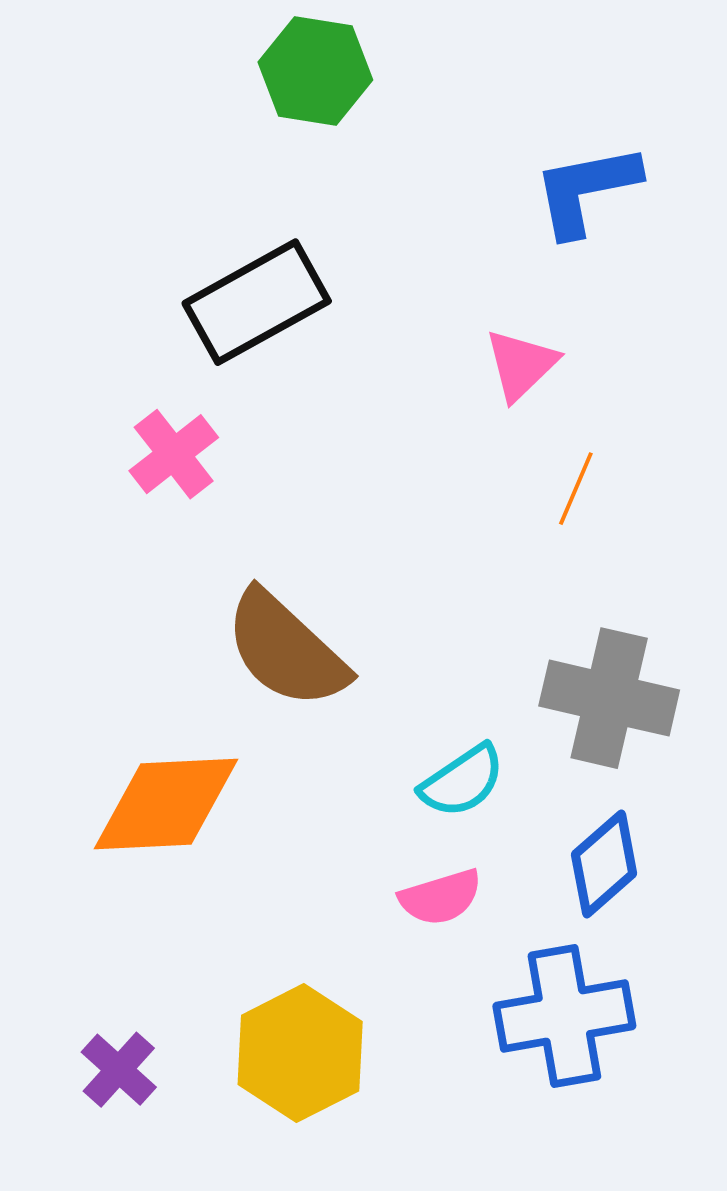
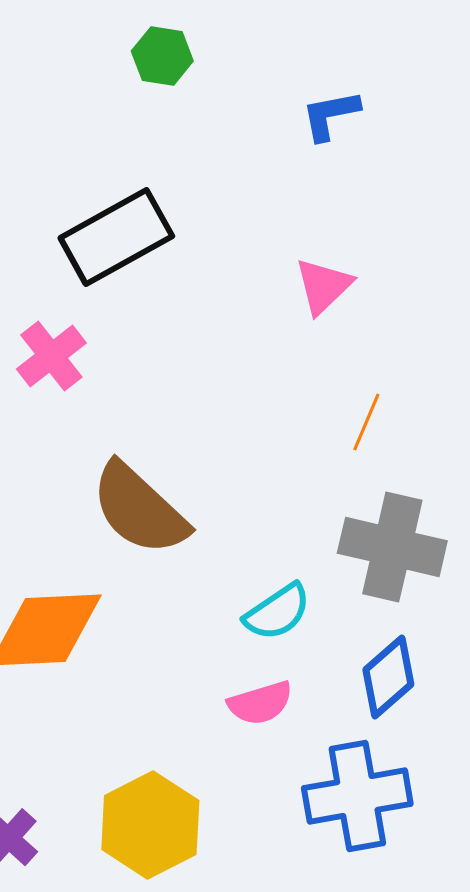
green hexagon: (315, 71) -> (162, 56), size x0.7
blue L-shape: (586, 190) -> (330, 115), moved, size x0.7
orange line: (576, 489) -> (366, 422), moved

